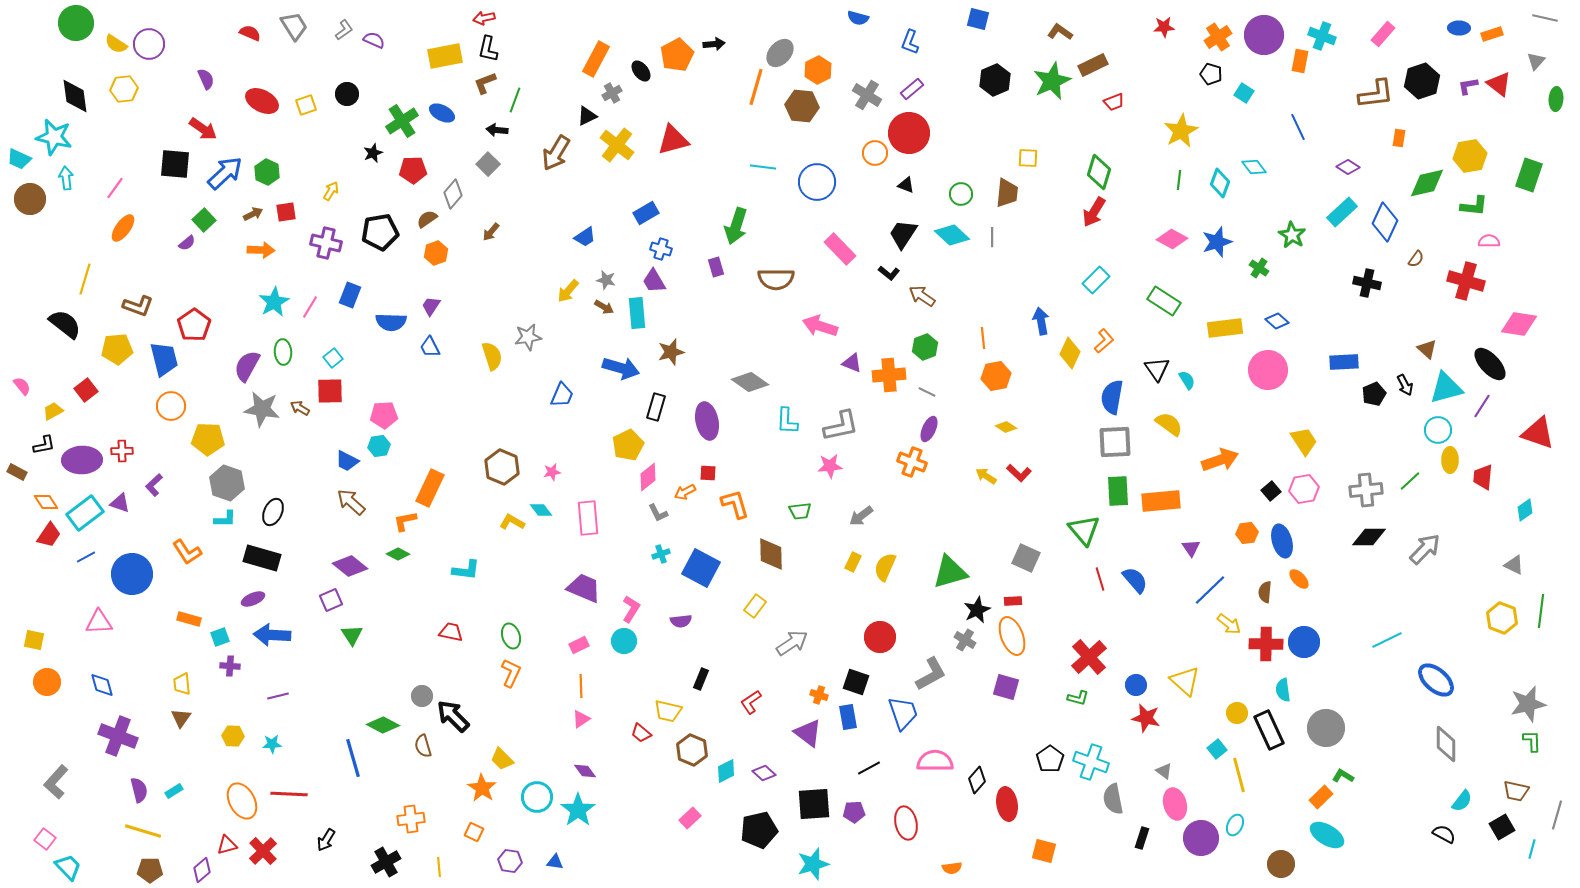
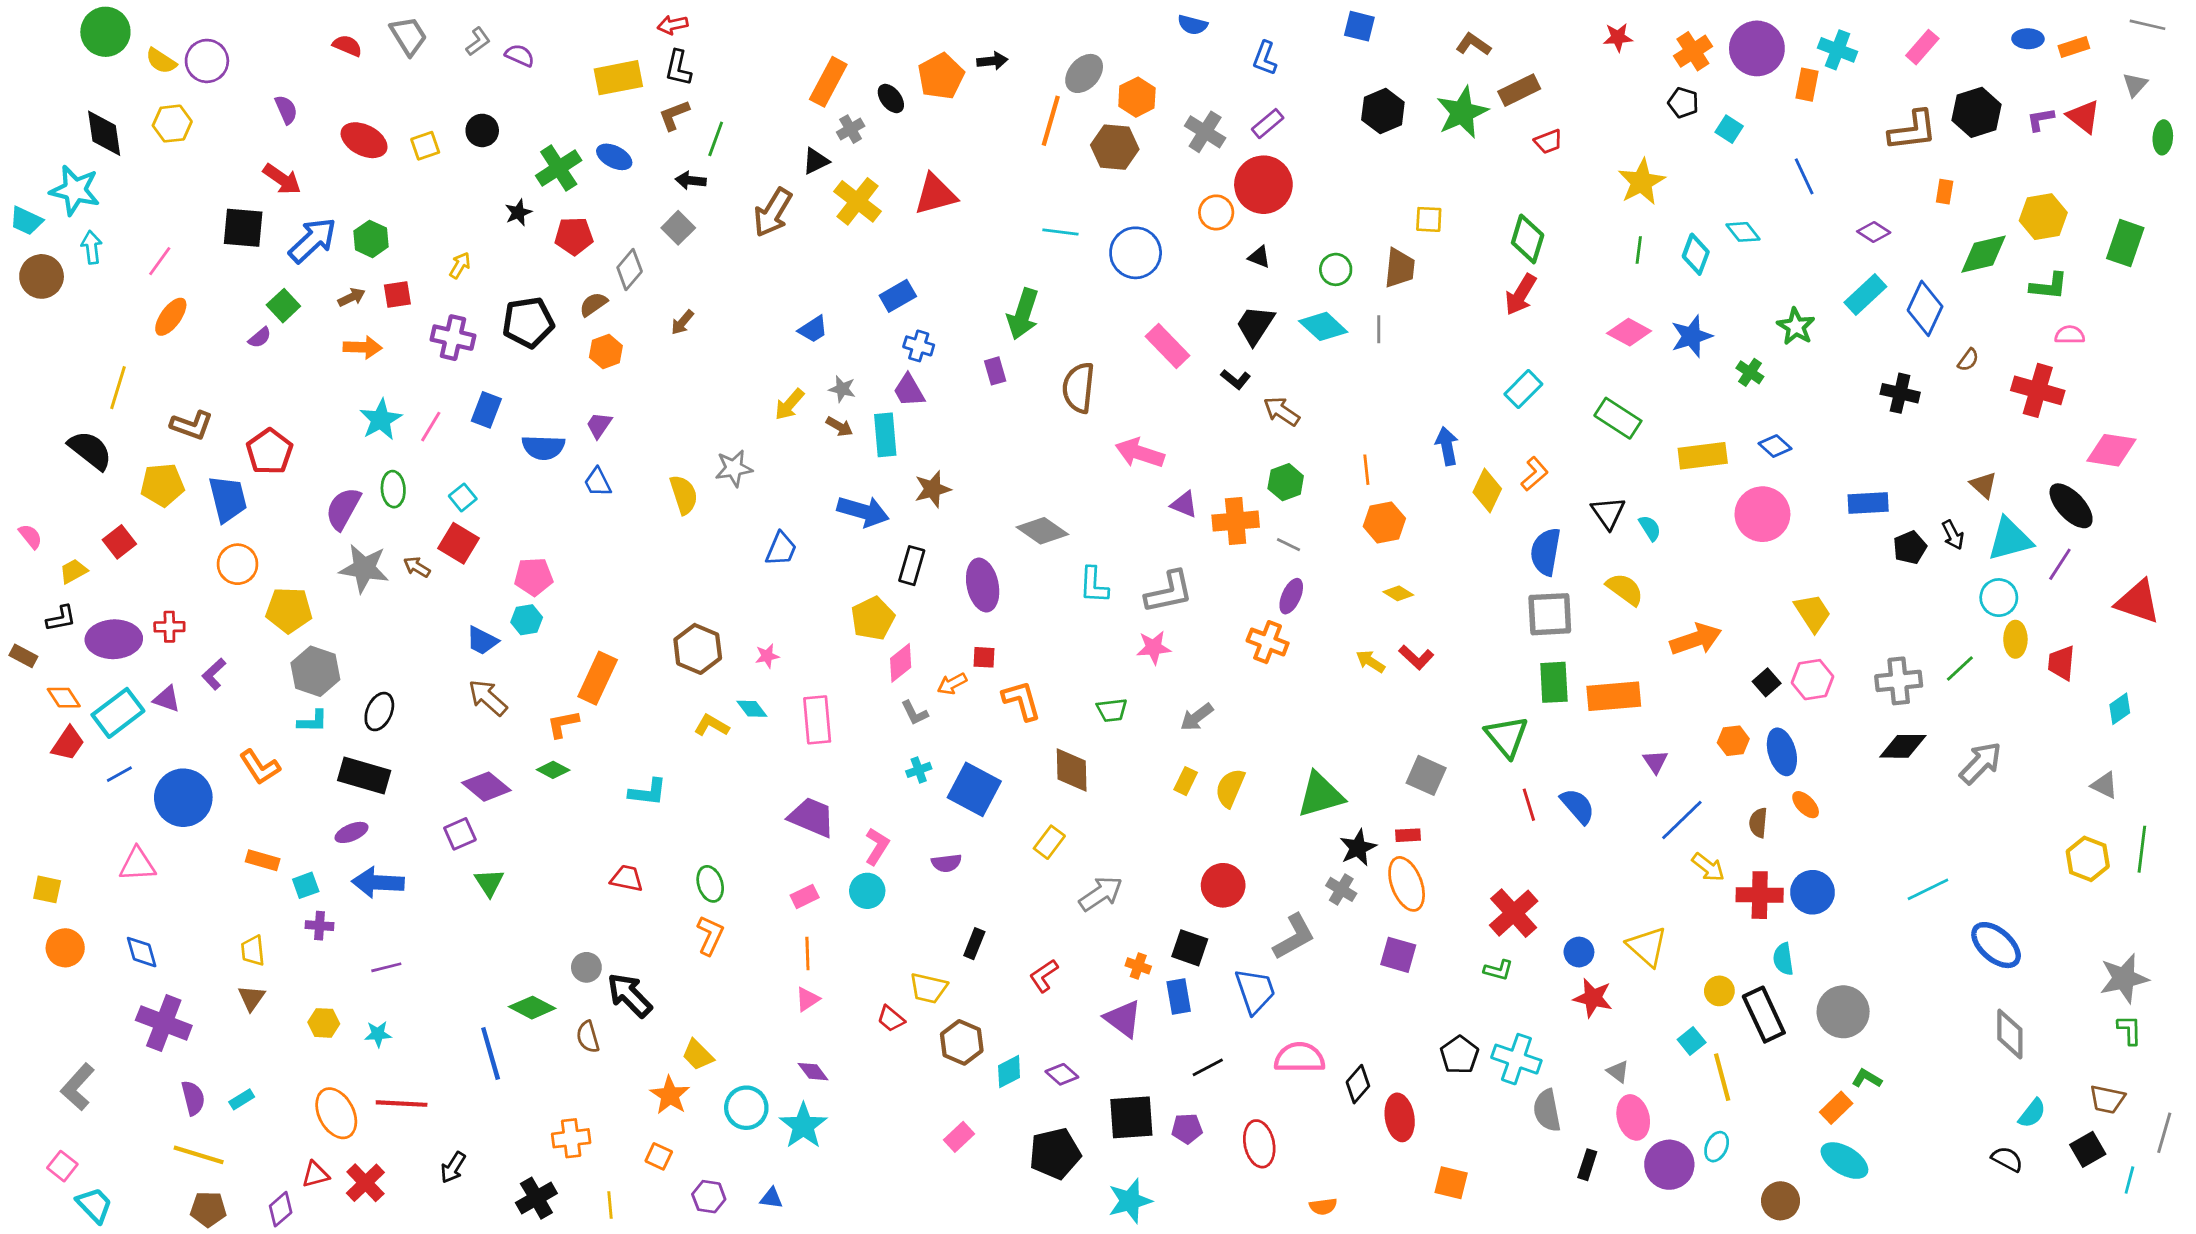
brown semicircle: (776, 279) -> (1079, 388), turned 96
red square: (330, 391) -> (459, 543), turned 32

